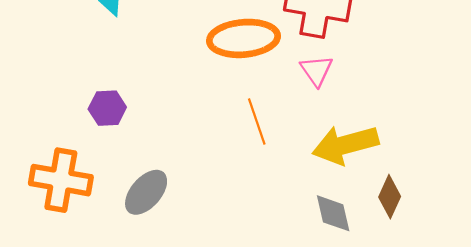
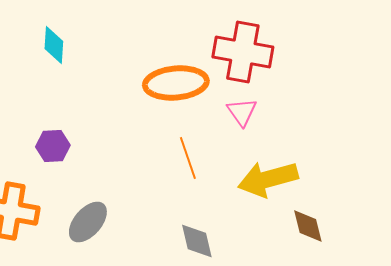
brown diamond: (390, 197) -> (308, 226), turned -39
gray diamond: (333, 213) -> (197, 241), moved

